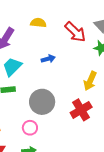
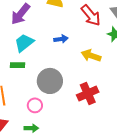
yellow arrow: (90, 81) -> (91, 56), moved, turned 78

